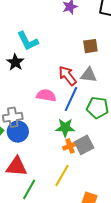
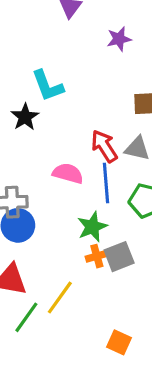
blue line: (71, 99) -> (106, 183), turned -35
green star: (65, 128) -> (92, 227), turned -30
yellow line: (62, 176) -> (60, 298), moved

